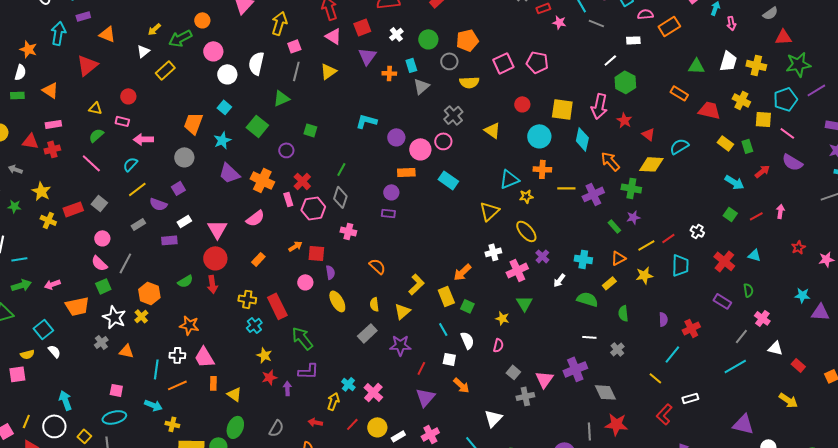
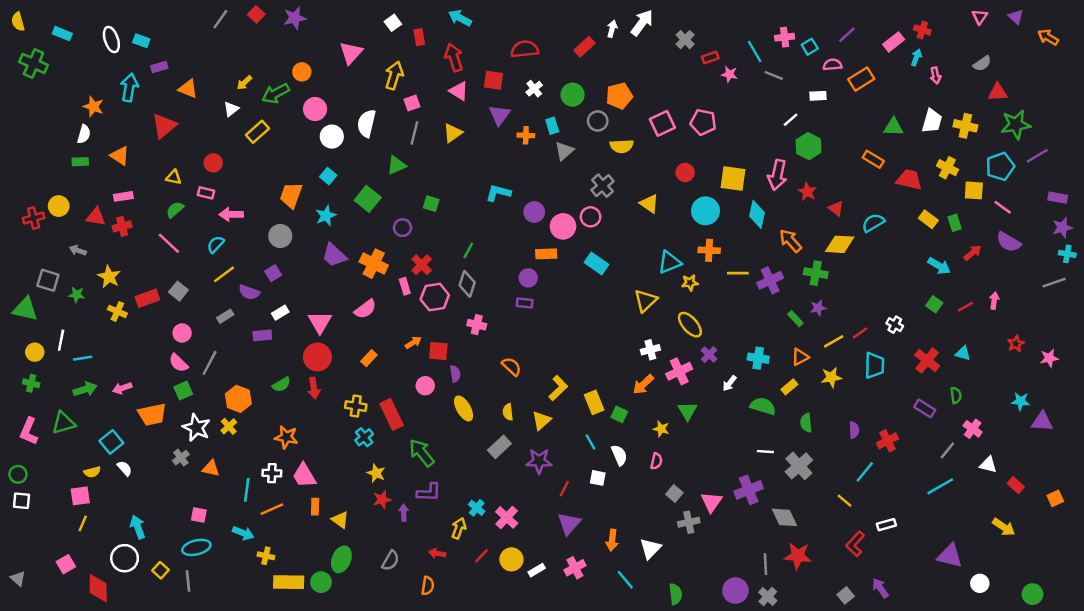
red square: (362, 27) -> (493, 80), turned 30
orange arrow: (462, 272) -> (643, 384), moved
gray cross: (617, 349) -> (799, 466), size x1.6
orange arrow: (461, 385) -> (612, 540), moved, turned 54
yellow line: (26, 421) -> (83, 523), moved

